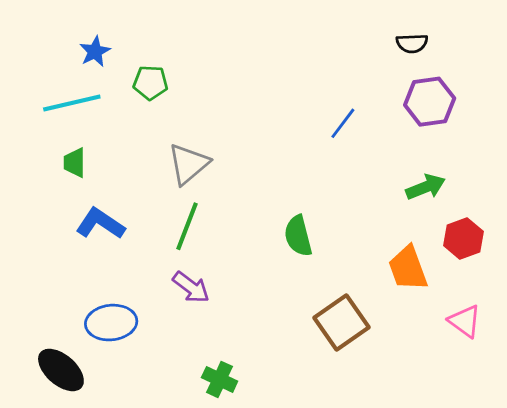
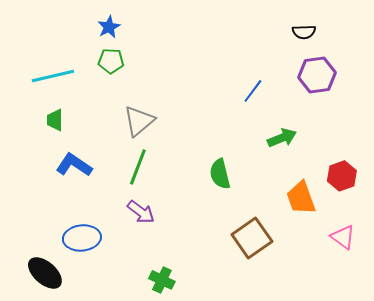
blue star: (95, 51) -> (109, 27), moved
green arrow: (426, 187) -> (282, 138), moved

